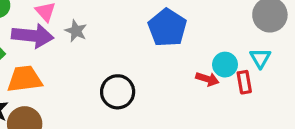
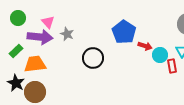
red arrow: (207, 79) -> (145, 46), moved
black circle: (118, 92) -> (93, 58), moved

